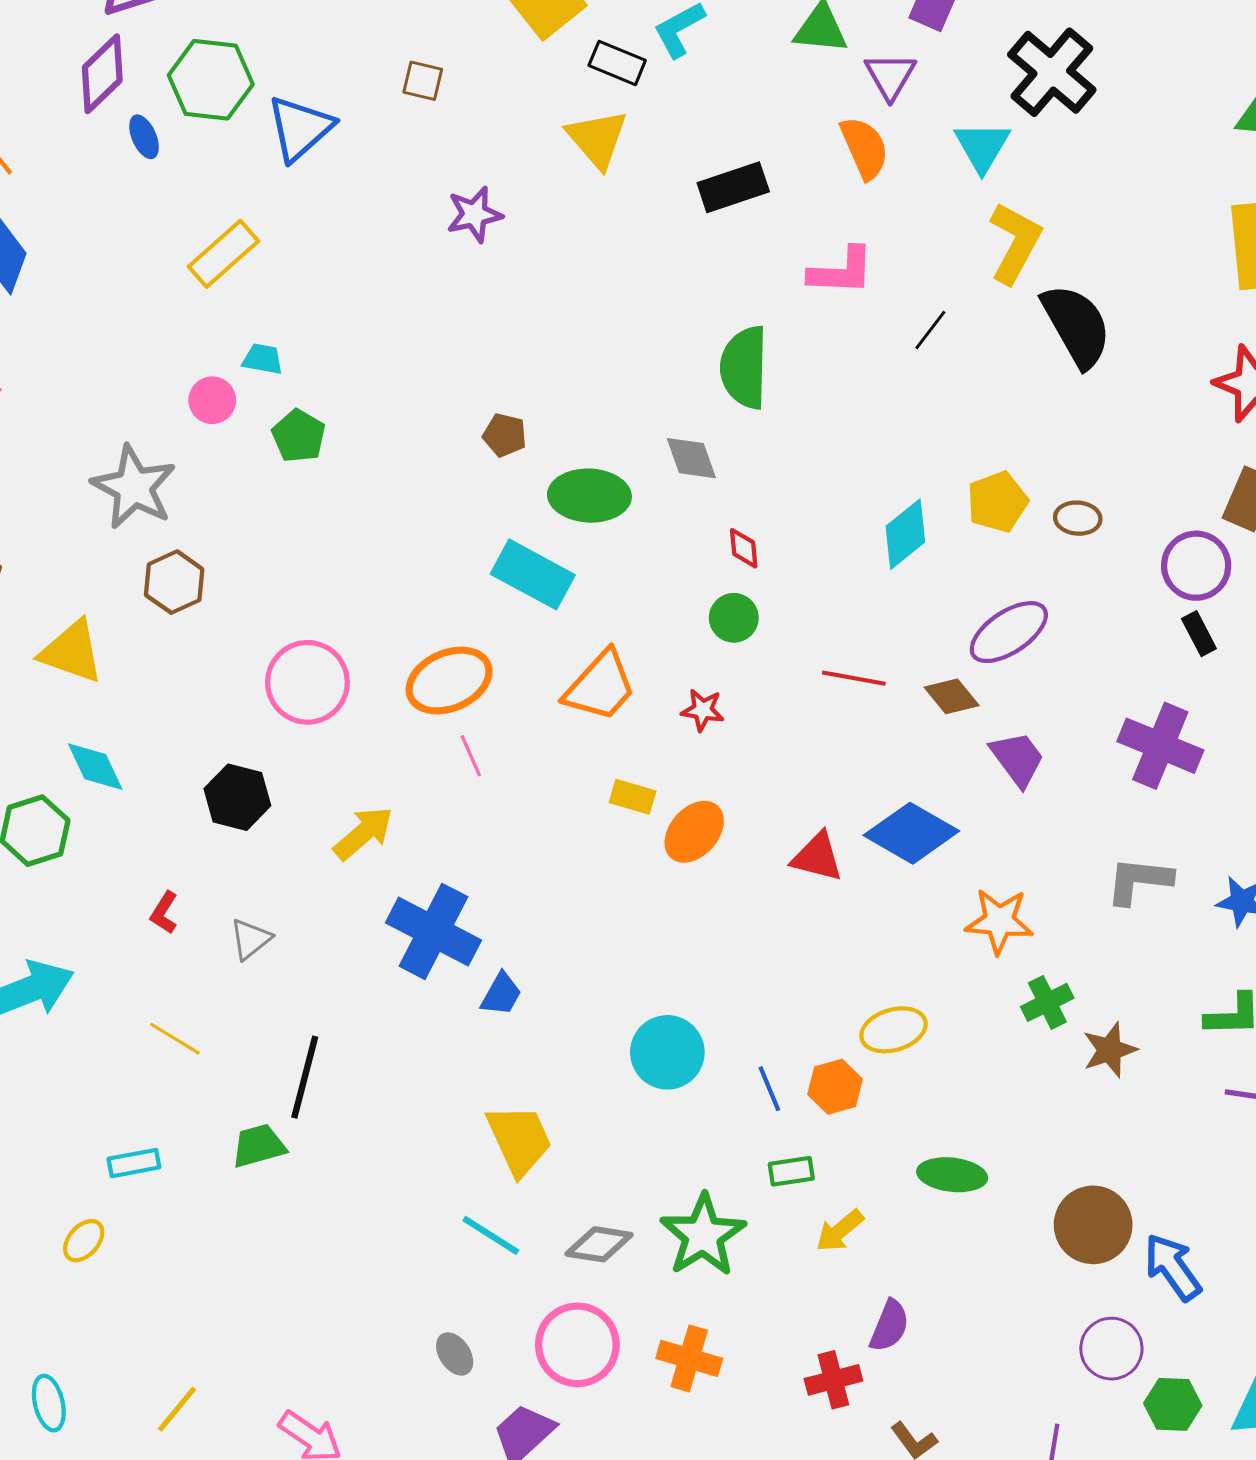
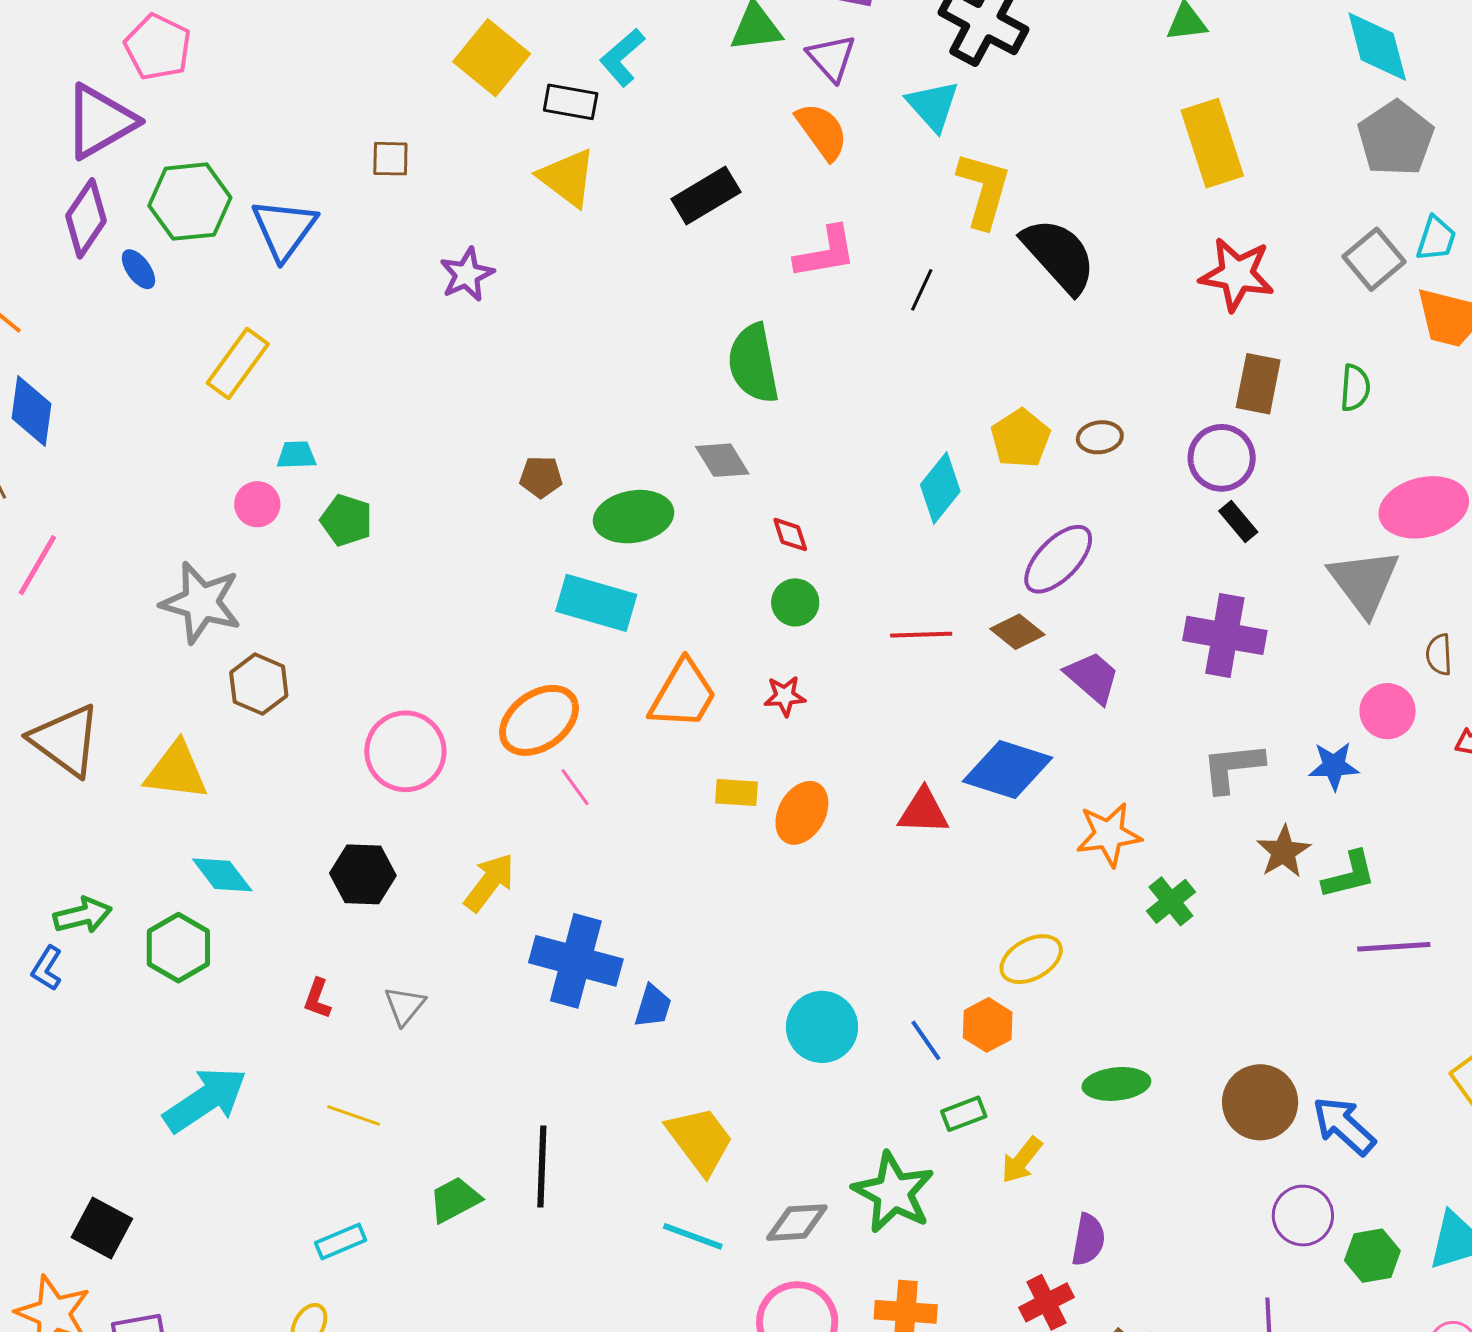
brown star: (1110, 1050) -> (1283, 852), moved
black line: (305, 1077) -> (542, 1166), moved

